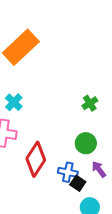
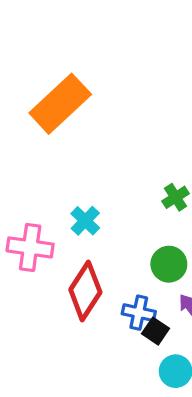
cyan cross: (14, 102) -> (85, 221), moved

